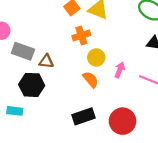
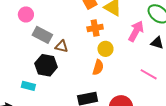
pink arrow: (120, 70) -> (136, 31), moved, size x1.5
orange semicircle: (91, 79) -> (98, 67), turned 49

